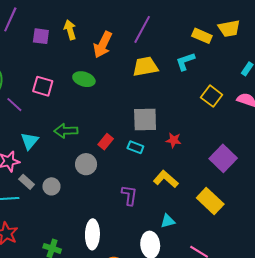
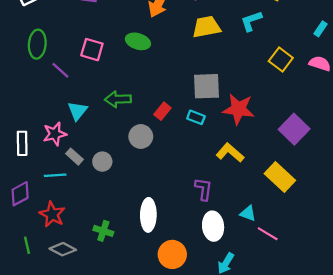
red star: (174, 140) -> (239, 109), size x1.8
purple L-shape: (129, 195) -> (204, 189), moved
cyan triangle: (168, 221) -> (248, 213), moved, turned 35

